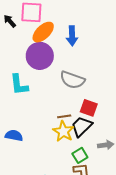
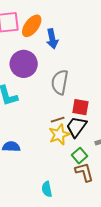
orange ellipse: (43, 32) -> (32, 26), moved
gray semicircle: (72, 80) -> (60, 82), turned 90
yellow star: (63, 131) -> (59, 135), turned 30

